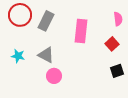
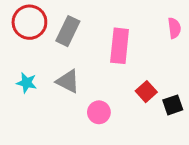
red square: (112, 44) -> (146, 92), moved
pink circle: (54, 76) -> (99, 112), moved

